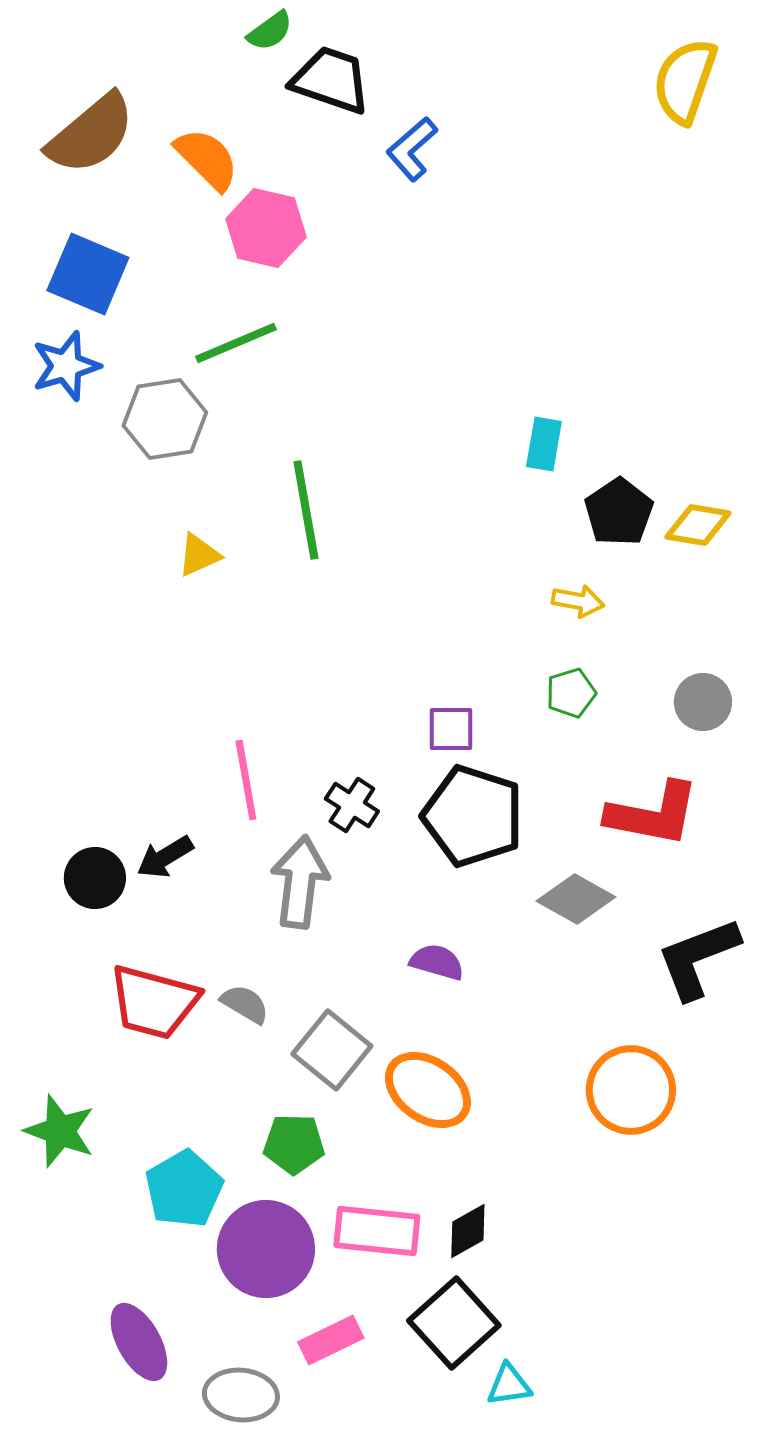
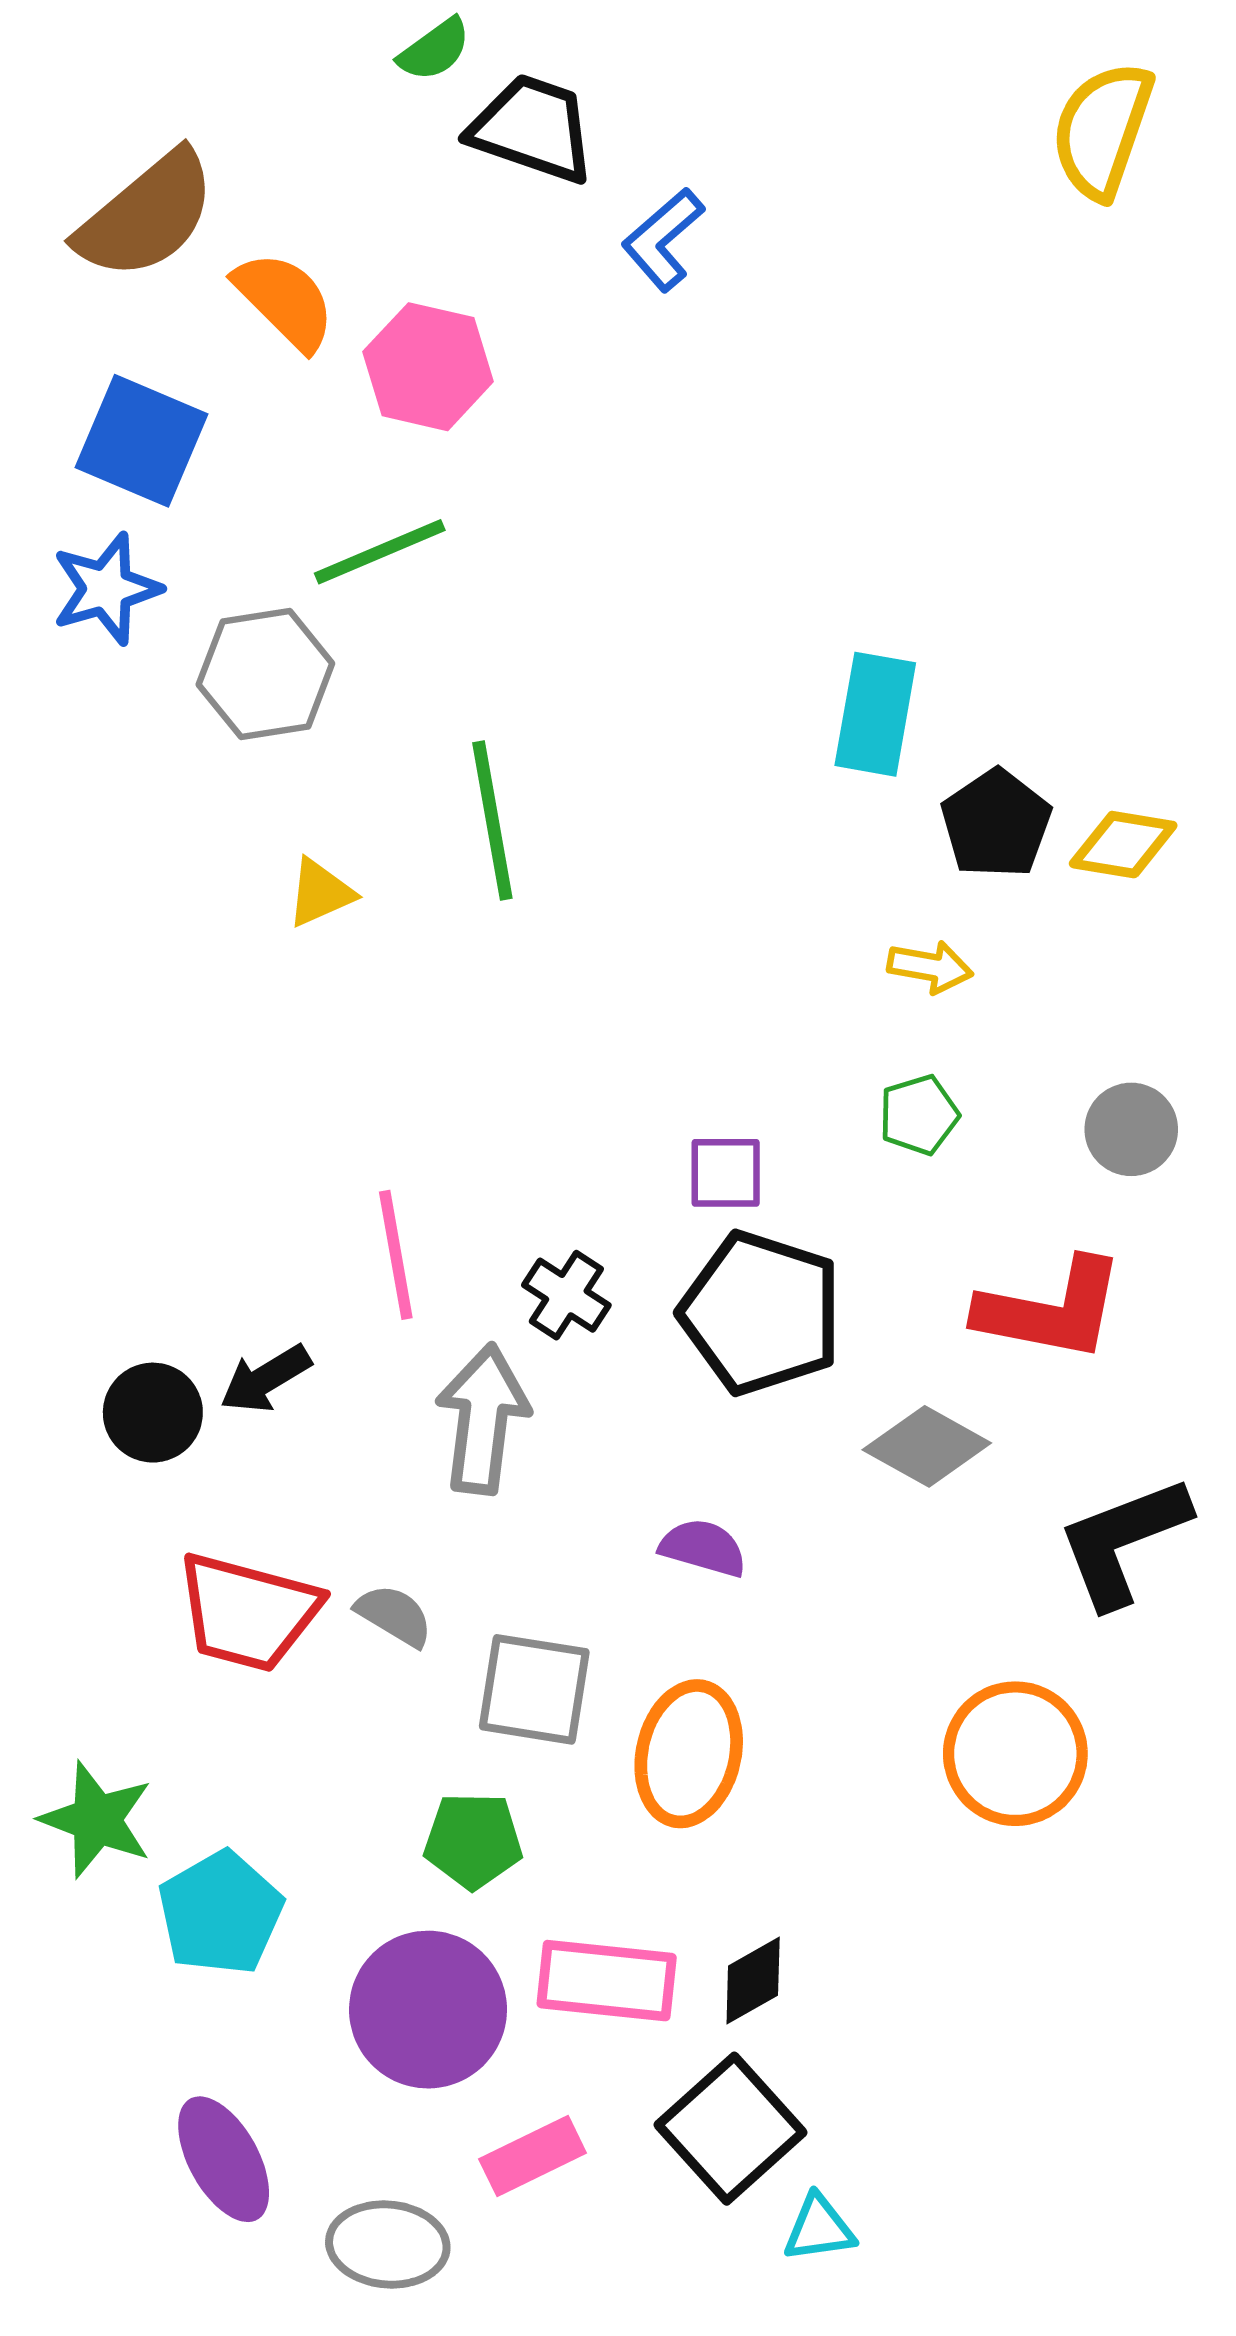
orange semicircle: (207, 159) -> (285, 301), moved
cyan rectangle: (544, 444) -> (875, 714), size x1.4
gray square: (332, 1050) -> (534, 1689), turned -30
orange ellipse: (428, 1090) -> (689, 1754), turned 68
cyan pentagon: (184, 1189) -> (220, 1913), moved

